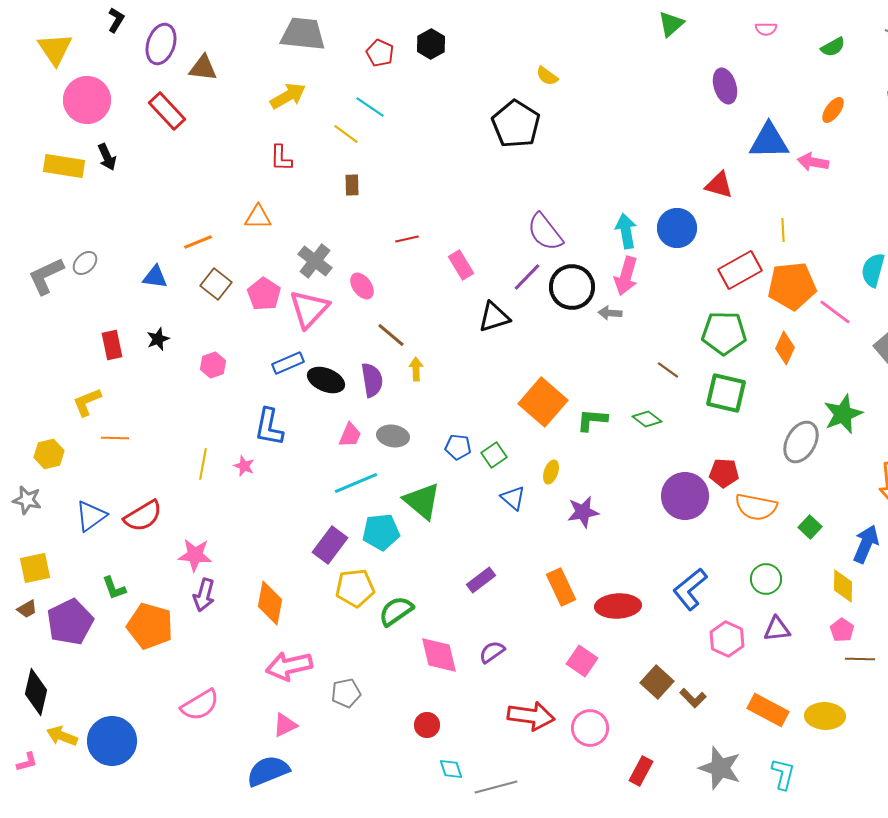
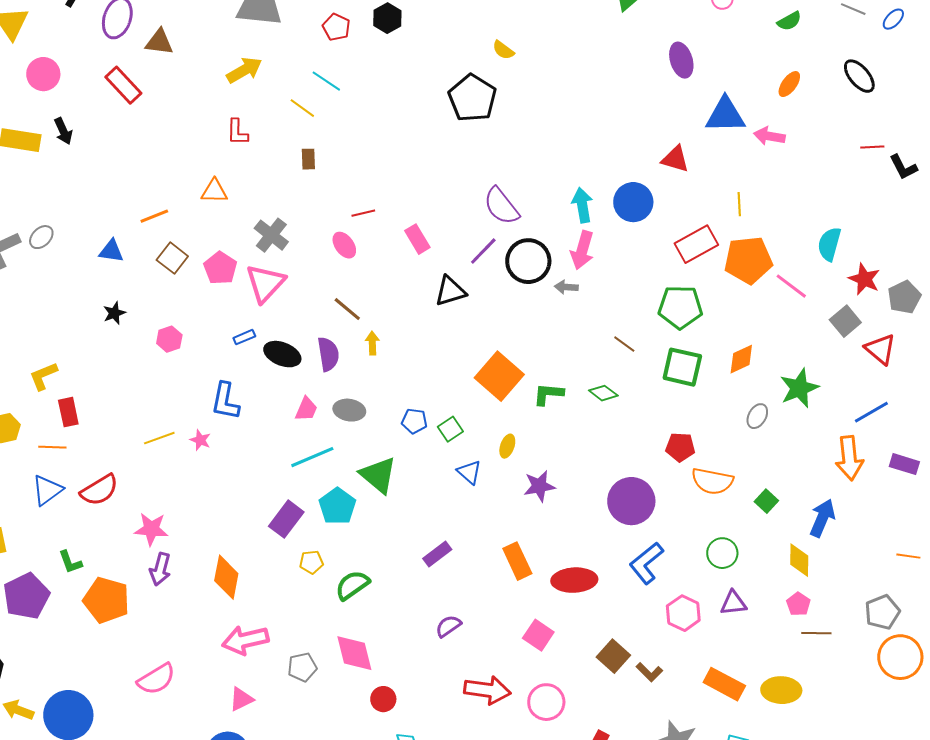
pink circle: (87, 100) -> (43, 74), size x0.7
pink ellipse: (362, 286) -> (344, 245), moved
red rectangle: (112, 345) -> (68, 412), moved
orange diamond: (785, 348) -> (741, 359), moved, turned 40
blue rectangle: (288, 363) -> (244, 337), size x0.7
orange line: (115, 438) -> (52, 447), moved
gray ellipse: (801, 442) -> (757, 416), size x0.6
yellow line: (203, 464) -> (159, 438), turned 60
purple circle: (685, 496) -> (631, 501), moved
cyan pentagon: (381, 532) -> (337, 506), turned -30
yellow pentagon: (355, 588) -> (311, 562), size x0.6
pink diamond: (439, 655) -> (354, 653), moved

